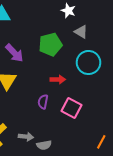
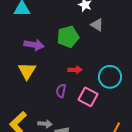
purple arrow: (14, 53) -> (34, 45), turned -36
cyan circle: (89, 62) -> (110, 77), moved

